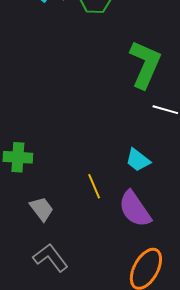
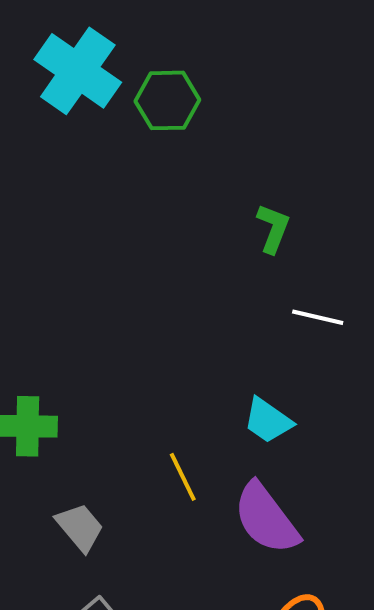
green L-shape: (145, 64) -> (273, 228), size x0.5

